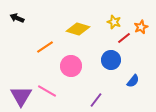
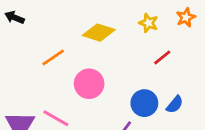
orange star: (141, 27) -> (186, 17), moved
red line: (124, 38) -> (162, 57), moved
blue circle: (111, 60) -> (144, 103), moved

